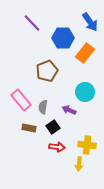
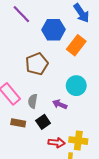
red arrow: (57, 147) -> (57, 143), moved

